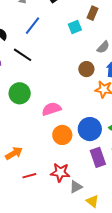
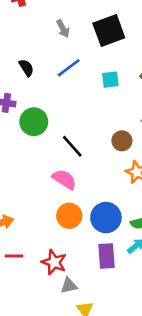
cyan square: (75, 27) -> (110, 80), moved
black line: (23, 55) -> (72, 146), moved
green circle: (20, 93) -> (34, 122), moved
pink semicircle: (51, 109) -> (64, 179), turned 36

